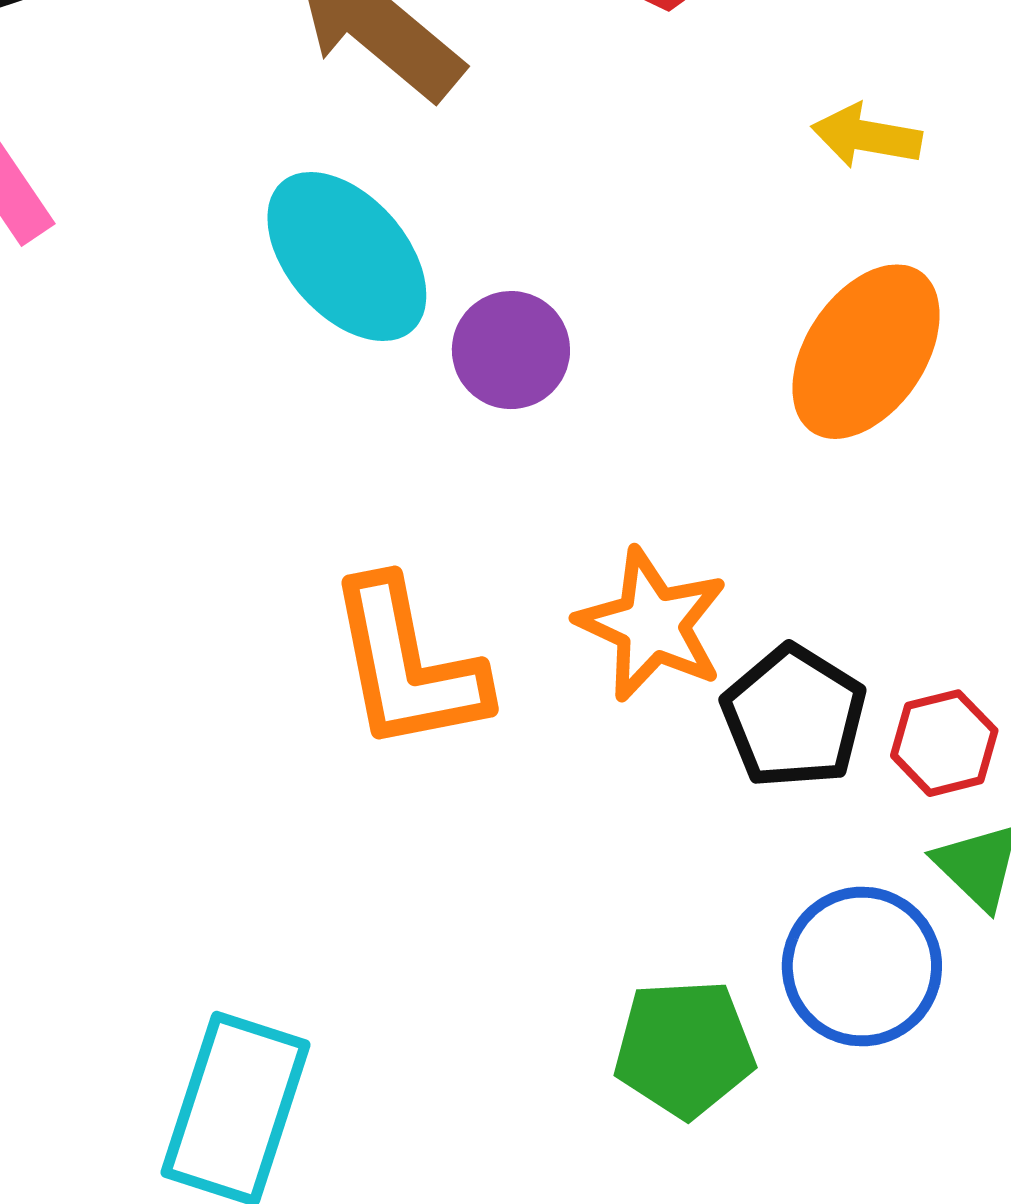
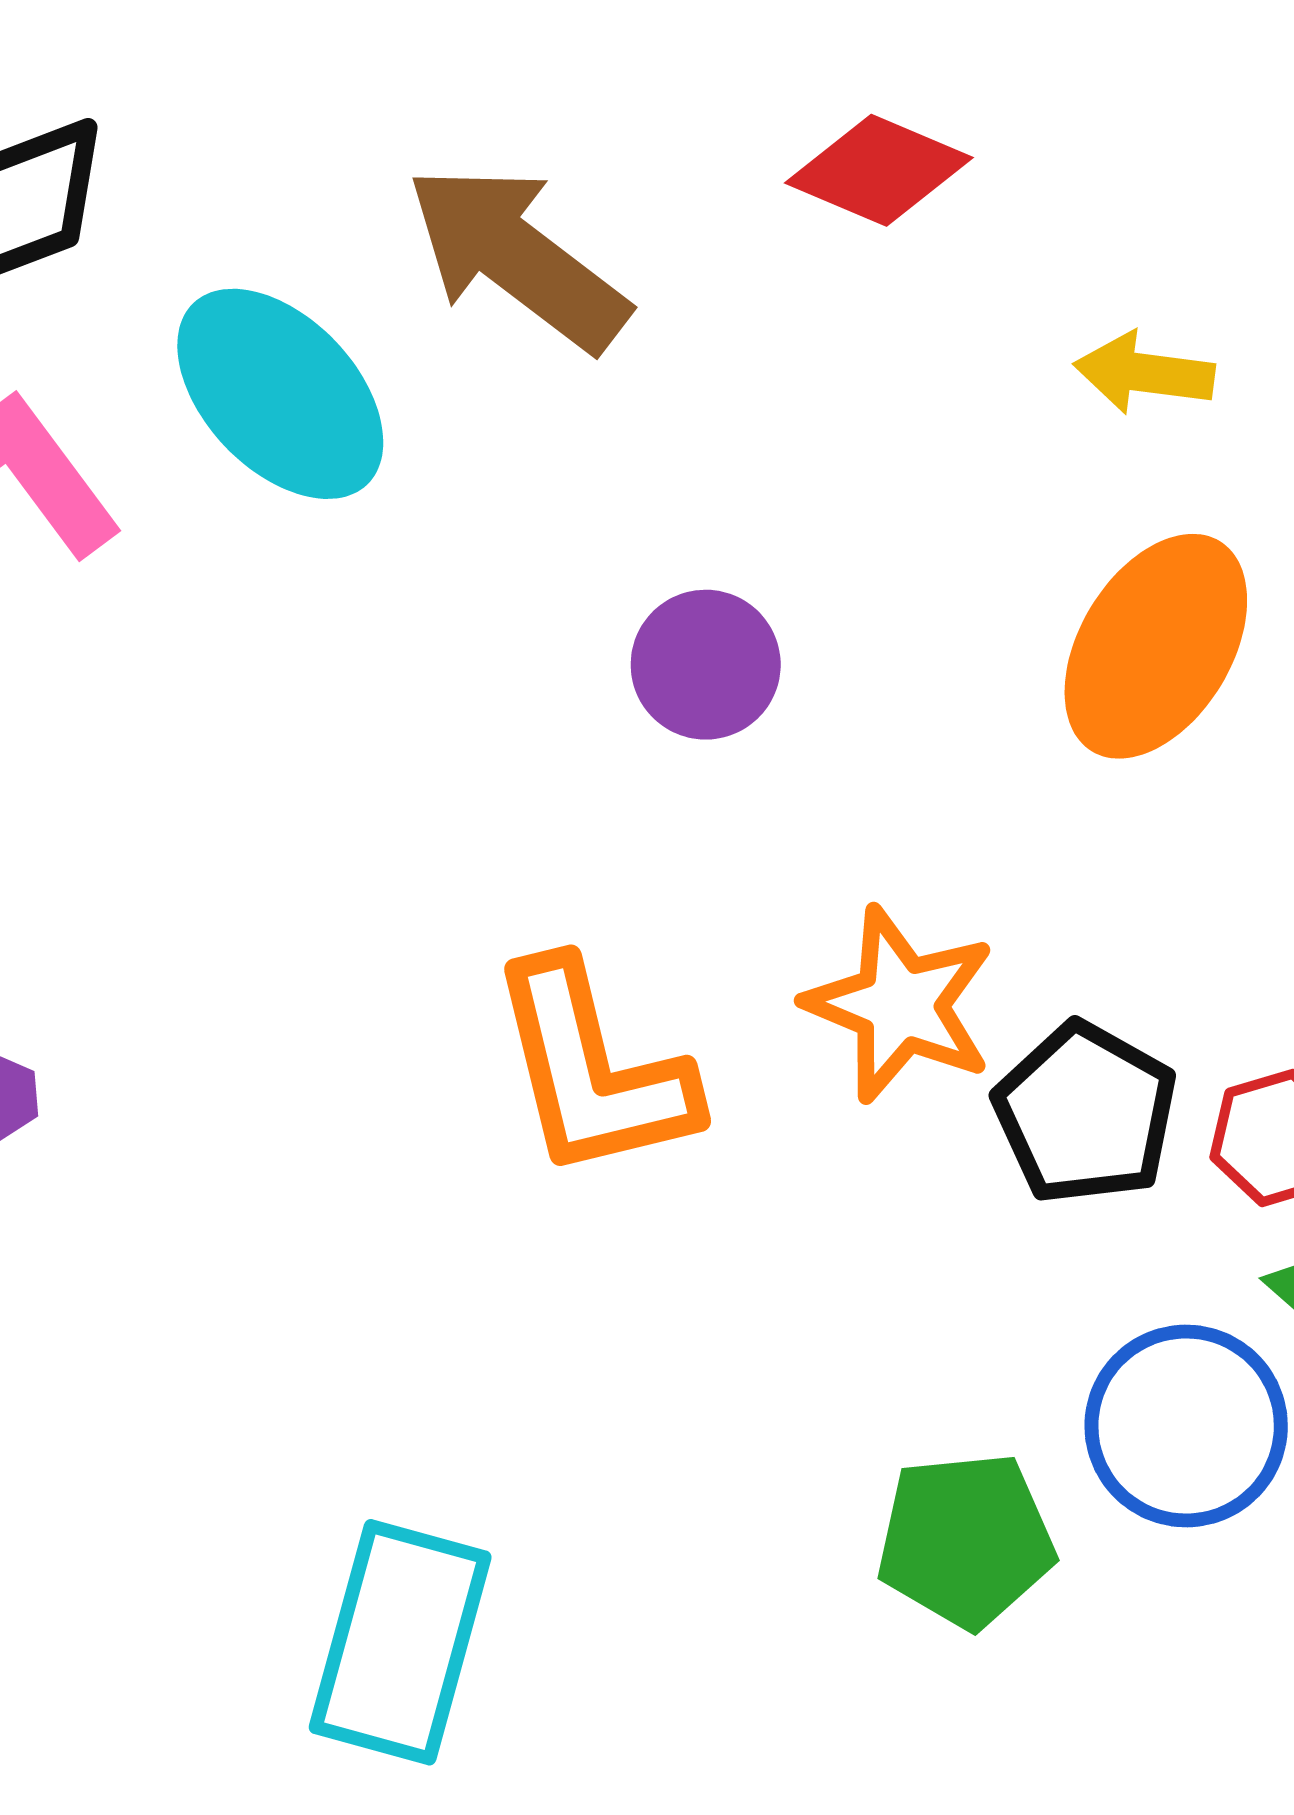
cyan ellipse: (347, 257) -> (280, 394), moved

